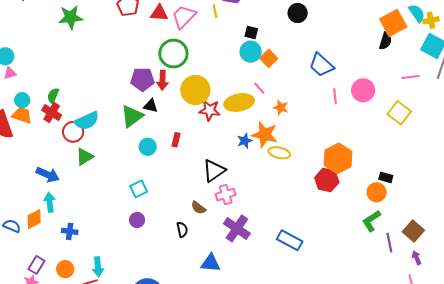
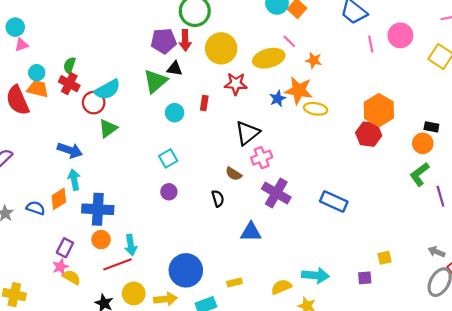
red star: (210, 110) -> (236, 84), moved
blue cross: (70, 231) -> (98, 209), size x1.8
orange circle: (65, 269) -> (101, 240), moved

